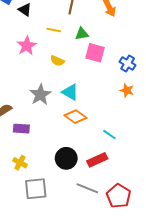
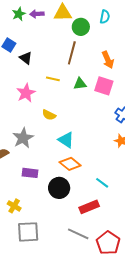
pink square: (95, 53) -> (104, 86), moved
yellow semicircle: (57, 61) -> (49, 115), moved
gray star: (40, 95) -> (23, 138), moved
purple rectangle: (21, 129) -> (30, 173), moved
black circle: (66, 158) -> (59, 188), moved

